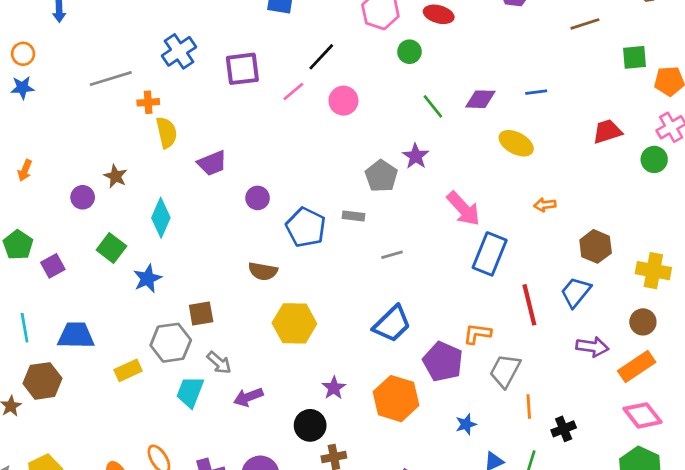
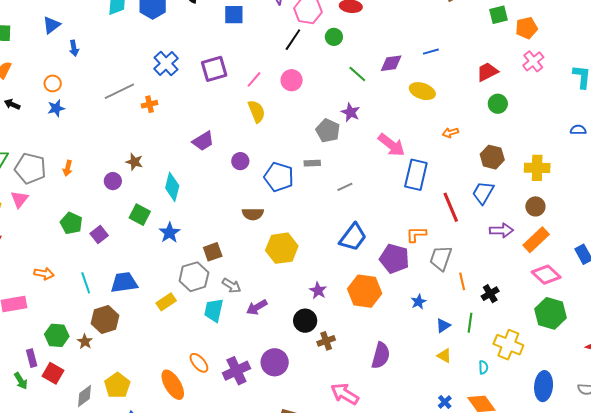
black line: (321, 57) -> (293, 40), moved
yellow semicircle: (167, 132) -> (257, 111), moved
green circle: (654, 159) -> (498, 104), moved

